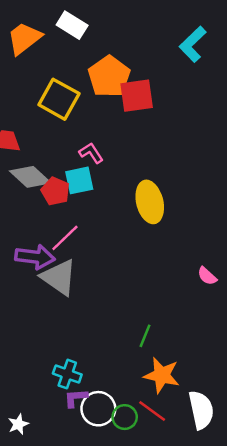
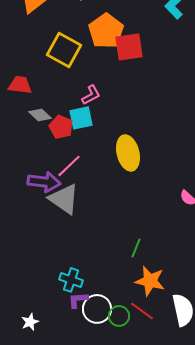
pink L-shape: (91, 153) -> (91, 95), turned 95
gray diamond: (30, 177) -> (40, 115), size x0.7
yellow ellipse: (150, 202) -> (128, 153), moved

